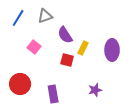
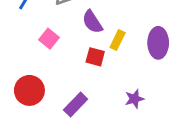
purple rectangle: (53, 94) -> (76, 104), turned 54

